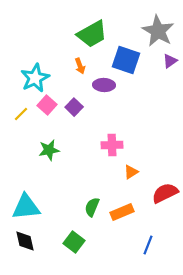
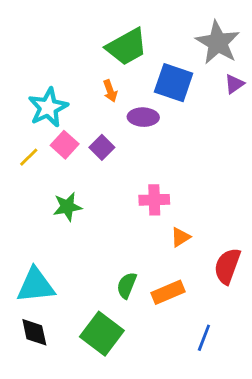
red semicircle: (165, 193) -> (227, 266), turned -44
green square: (74, 242) -> (102, 334), size x1.4

